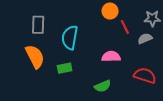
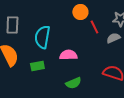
pink semicircle: (111, 57) -> (68, 55), moved

